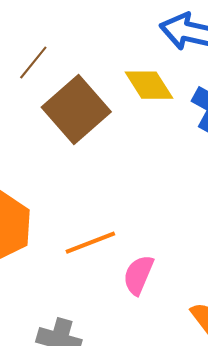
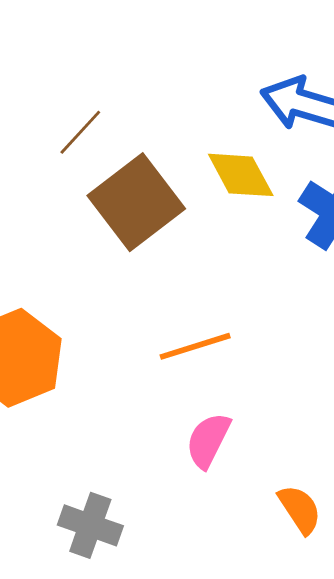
orange line: (90, 243) -> (195, 346), moved

